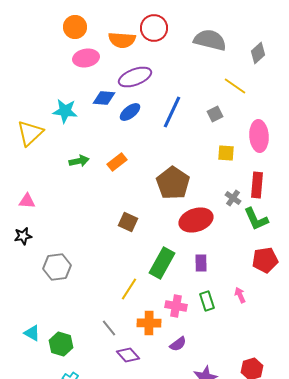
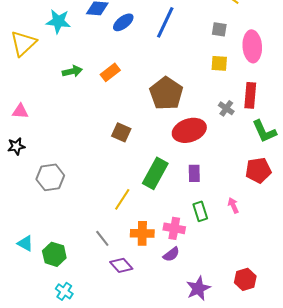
gray square: (215, 114) -> (219, 29), moved, turned 35
green L-shape: (256, 219) -> (264, 131), moved
pink cross: (176, 306) -> (174, 228), moved

